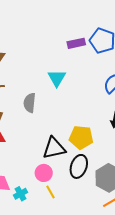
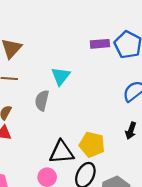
cyan triangle: (57, 78) -> (61, 76), moved

